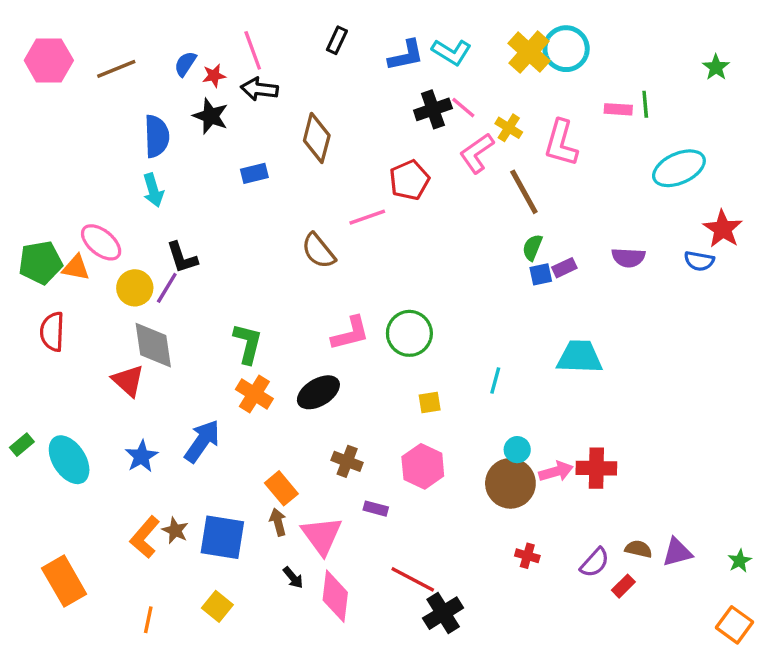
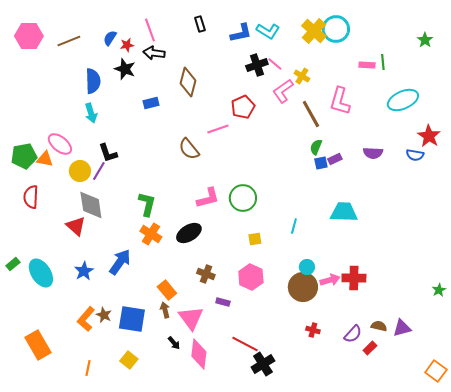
black rectangle: (337, 40) -> (200, 24), turned -42
pink L-shape: (561, 143) -> (340, 101), moved
green star: (740, 561) -> (439, 290), moved

